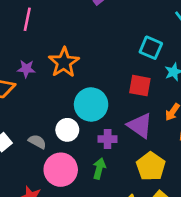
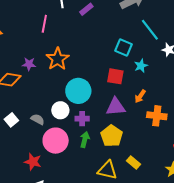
pink line: (27, 19) -> (44, 24), moved
purple triangle: (140, 126) -> (116, 107), turned -40
purple cross: (108, 139) -> (82, 119), moved
yellow pentagon: (151, 166) -> (112, 136), moved

